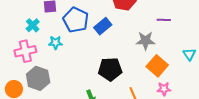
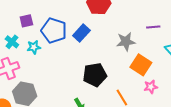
purple line: (164, 20) -> (153, 27), moved
cyan star: (55, 43) -> (34, 47), moved

